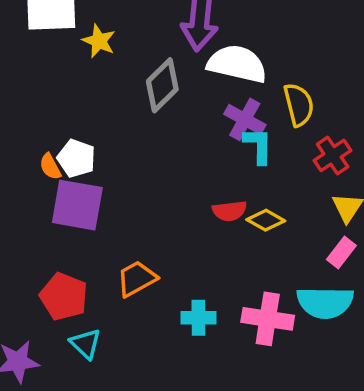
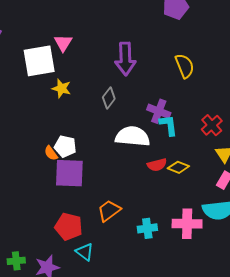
yellow star: (99, 41) -> (61, 88), moved
white semicircle: (237, 64) -> (133, 136), moved
gray diamond: (162, 85) -> (109, 98), size x0.7
yellow semicircle: (299, 105) -> (185, 66), moved

